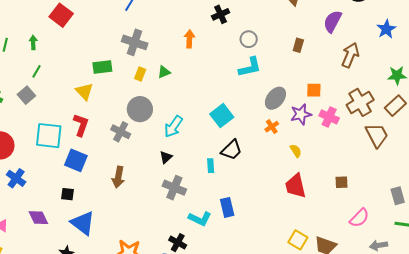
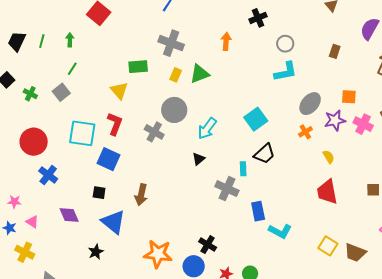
green triangle: (164, 72) -> (200, 74), size x1.5
brown arrow: (118, 177) -> (141, 195), moved
gray cross: (174, 188) -> (227, 189), moved
cyan L-shape: (200, 219) -> (280, 231), moved

